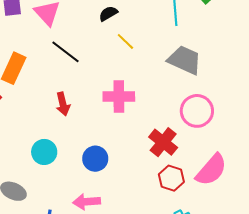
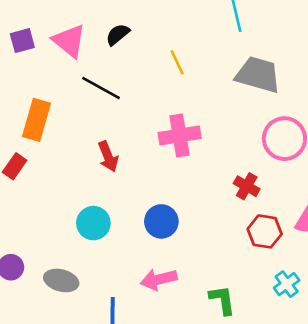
black semicircle: (108, 14) -> (118, 34), moved
yellow line: (125, 41) -> (177, 62), turned 30
red cross: (163, 142) -> (247, 186), size x0.7

